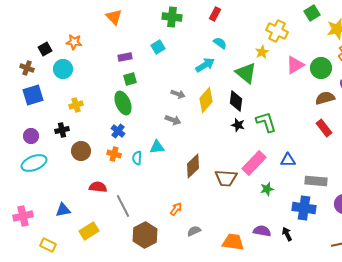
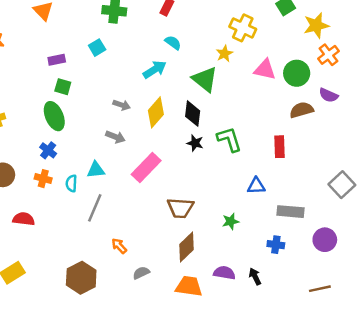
pink triangle: (295, 65) -> (265, 70), turned 42
green square: (130, 79) -> (63, 87), turned 32
red rectangle: (324, 128) -> (280, 147), moved, turned 36
pink rectangle: (254, 163) -> (146, 167), moved
brown diamond: (193, 166) -> (186, 247), moved
gray line: (123, 206) -> (95, 208), moved, turned 50
blue cross: (304, 208) -> (276, 245), size x0.6
orange arrow: (176, 209) -> (119, 246), turned -80

